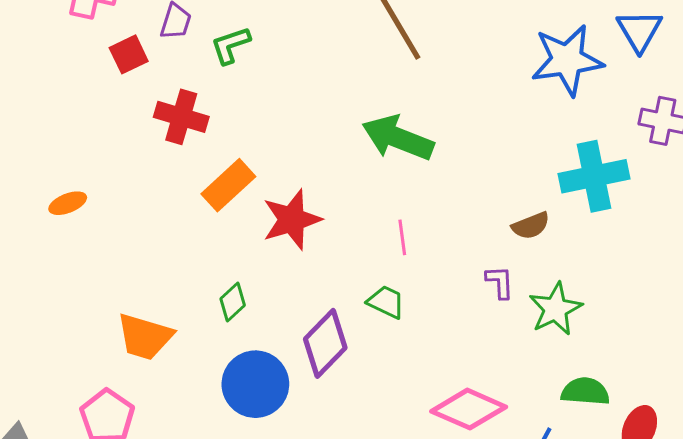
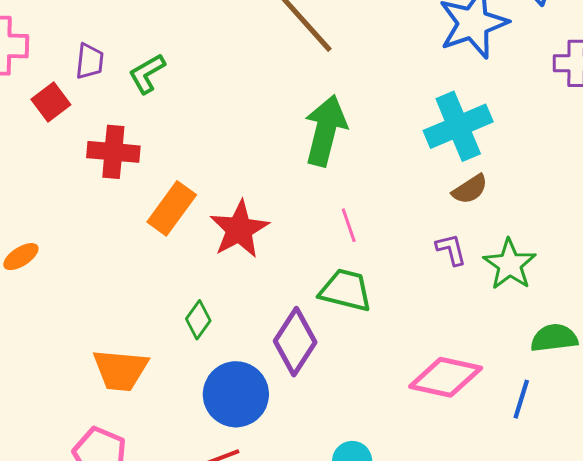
green arrow: (398, 138) -> (325, 131), turned 94
cyan cross: (594, 176) -> (458, 126), moved
green trapezoid: (386, 302) -> (346, 290), size x1.4

